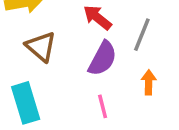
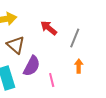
purple semicircle: (103, 58) -> (32, 66), moved

